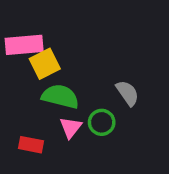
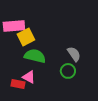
green circle: (102, 122) -> (68, 71), moved
pink triangle: (71, 127) -> (29, 77), moved, turned -40

